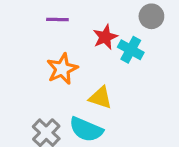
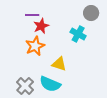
red star: (105, 37) -> (41, 26), moved

